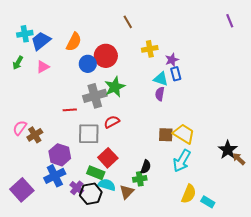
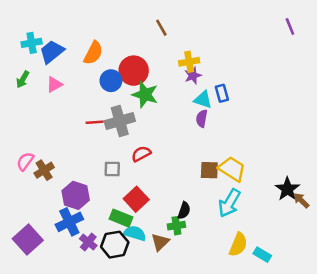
purple star: (172, 60) -> (193, 76), moved
green star: (115, 87) -> (145, 95), moved, turned -30
red line: (70, 110) -> (95, 122), moved
gray square: (89, 134) -> (112, 169), size x0.6
purple cross: (77, 188) -> (88, 242), moved

